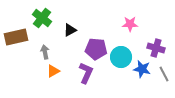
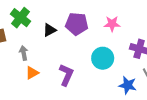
purple pentagon: (96, 49) -> (77, 24), moved
blue star: (142, 69) -> (128, 85), moved

